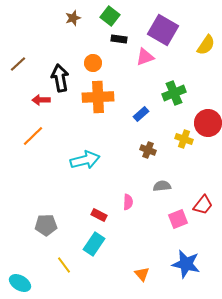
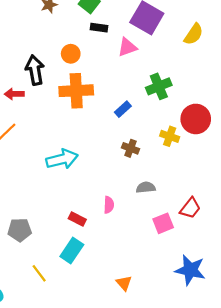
blue star: (186, 264) -> (190, 270), moved

